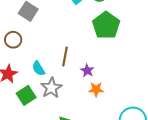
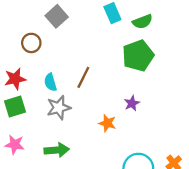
purple star: (87, 70) -> (132, 103), moved
green square: (26, 95) -> (15, 107), moved

